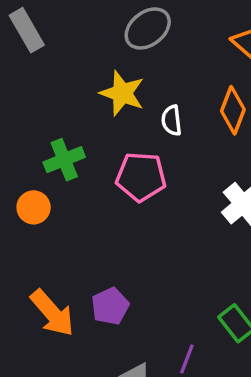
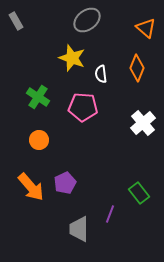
gray rectangle: (27, 30) -> (16, 21), size x0.7
green cross: (64, 160) -> (38, 97), turned -35
orange circle: (34, 207) -> (39, 140), moved

